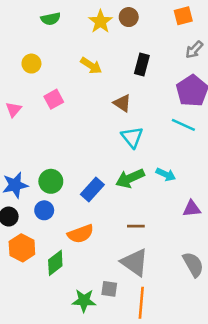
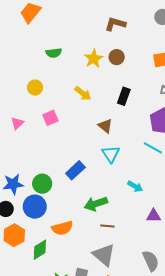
green arrow: (130, 178) -> (96, 204), moved
blue rectangle: (92, 190) -> (75, 170), moved
blue circle: (44, 210) -> (35, 207), size x1.5

